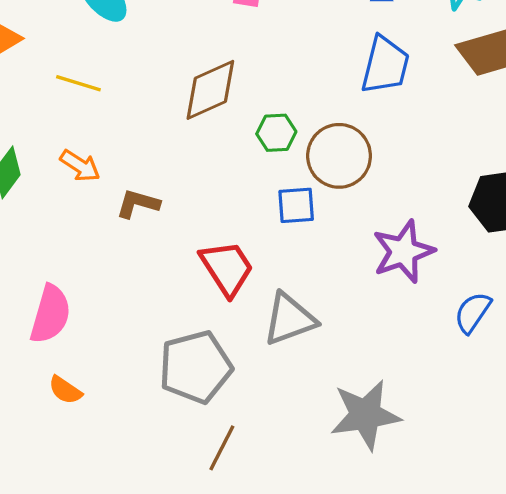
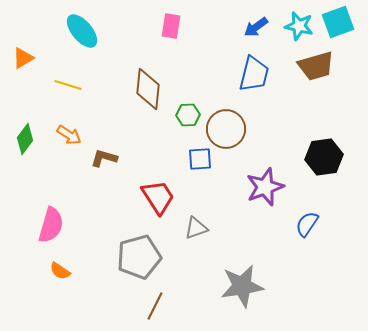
brown diamond: (210, 90) -> (148, 89), turned -60
gray triangle: (290, 319) -> (196, 228), size x0.7

